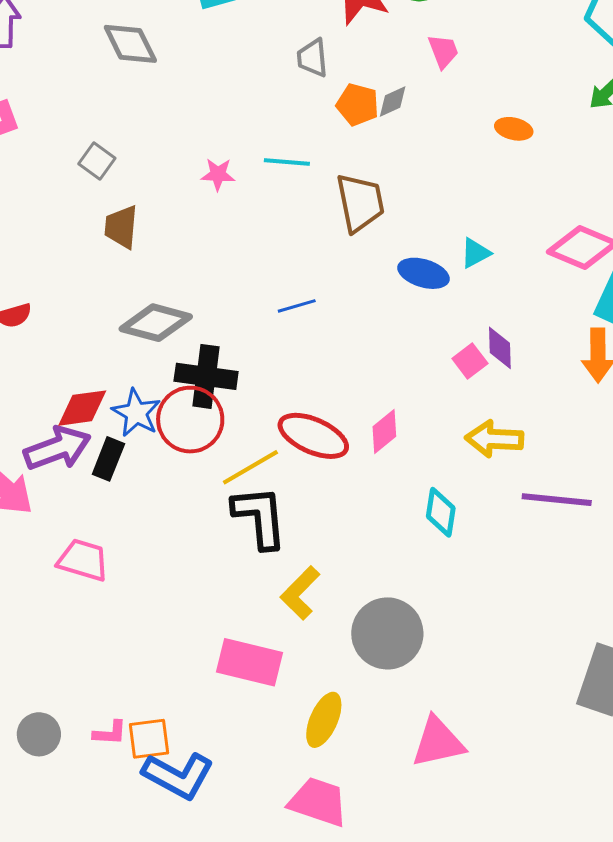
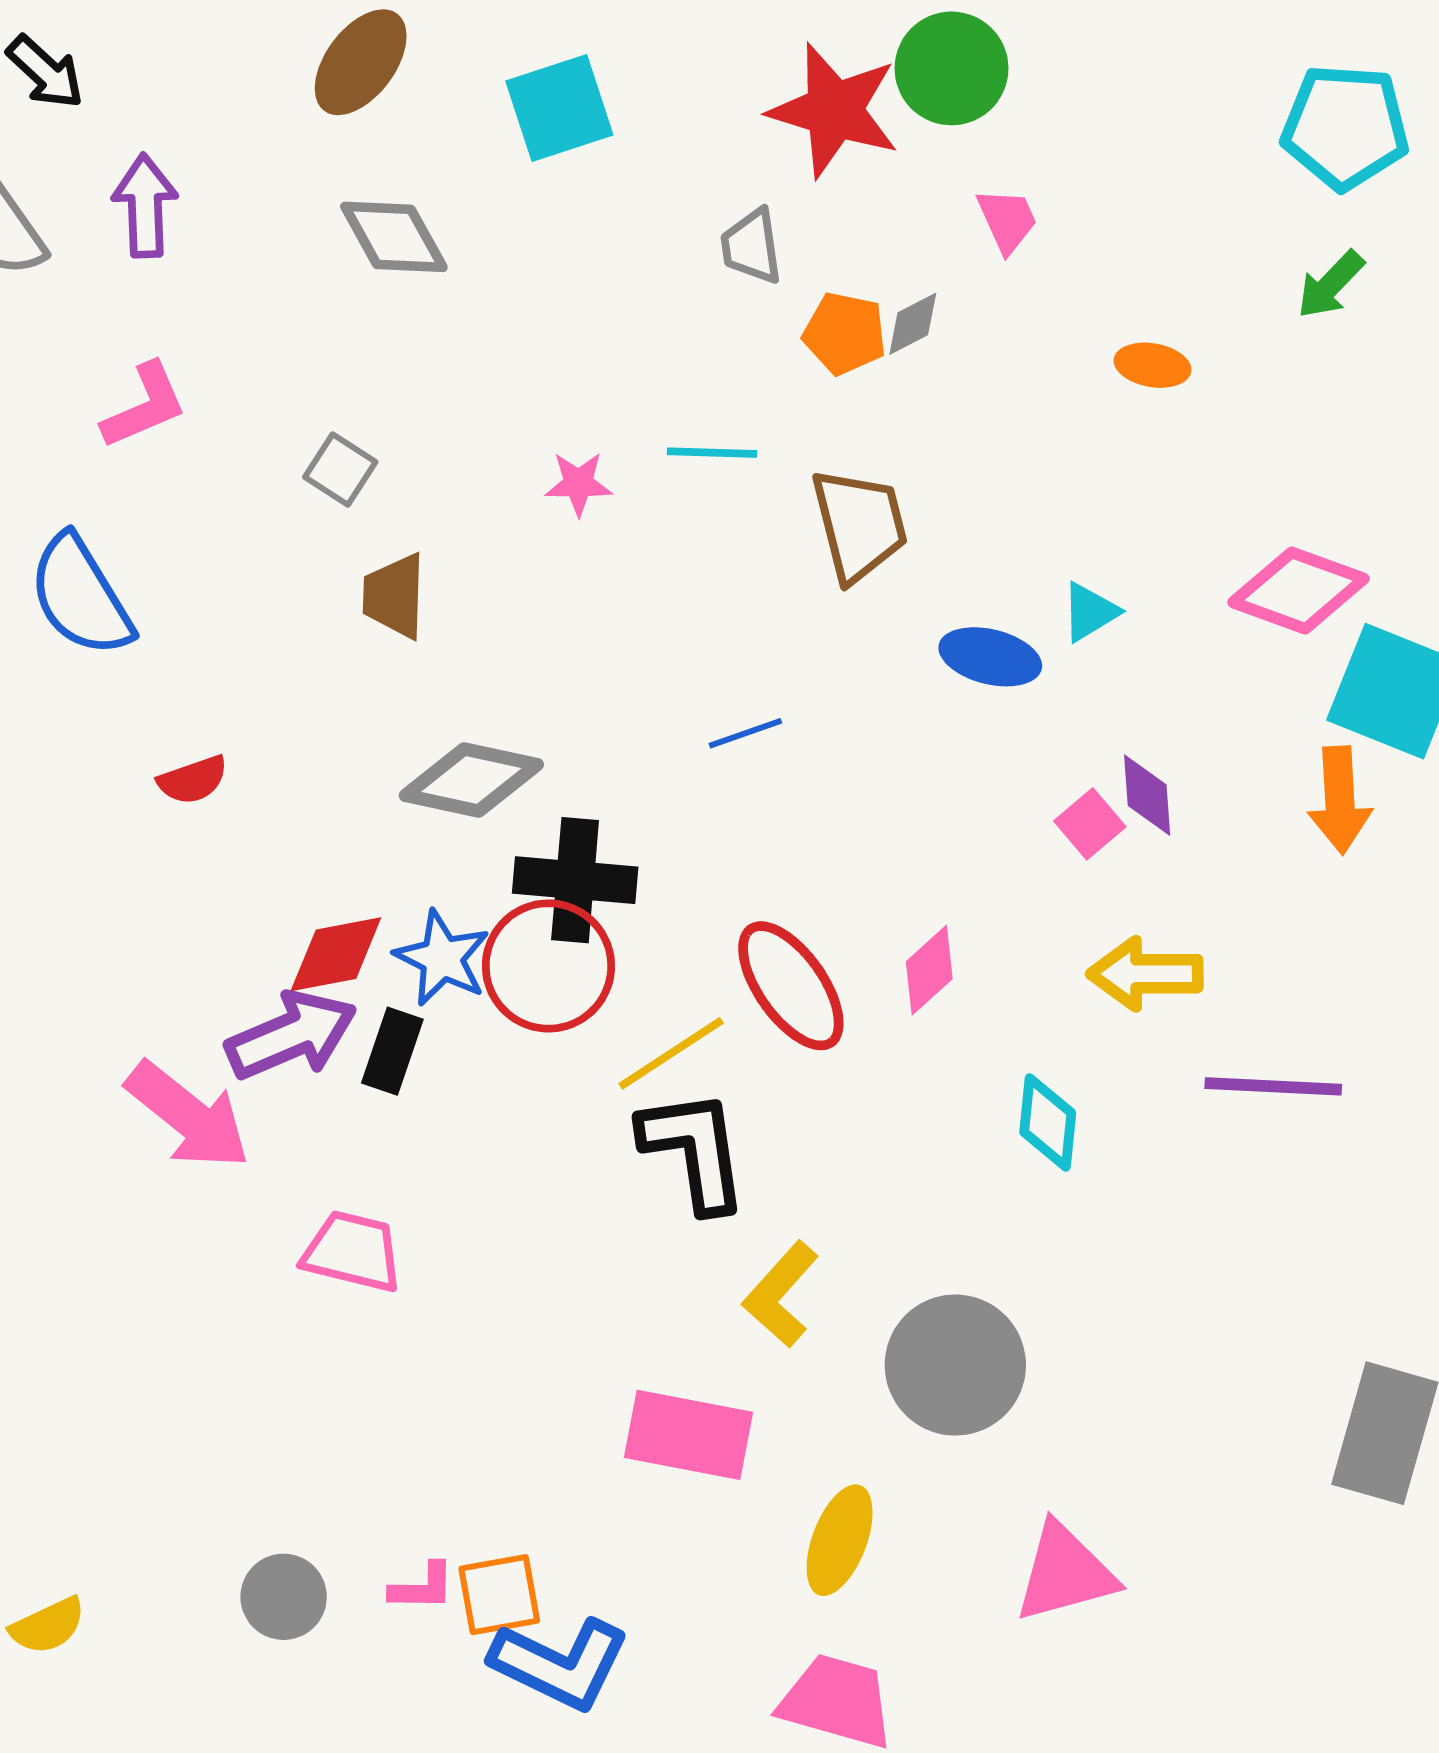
red ellipse: (313, 436) -> (791, 986), turned 34

